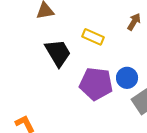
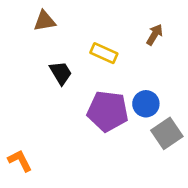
black trapezoid: (58, 53) -> (61, 73), size x0.7

